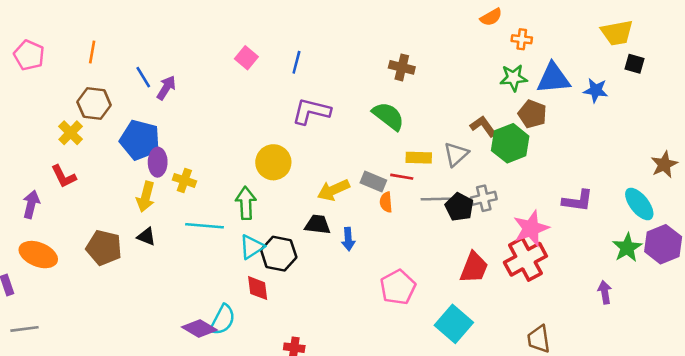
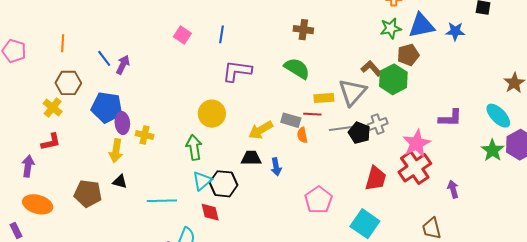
brown pentagon: (532, 114) -> (408, 55), turned -30
gray triangle: (456, 154) -> (352, 92), size x1.4
red L-shape: (64, 176) -> (51, 142), turned -70
cyan line: (204, 226) -> (162, 201), moved
purple arrow: (605, 292) -> (453, 189), moved

